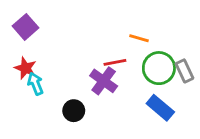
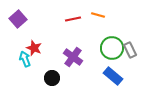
orange line: (139, 38) -> (98, 15), moved
red line: (115, 62) -> (73, 19), moved
red star: (25, 68) -> (34, 48), moved

